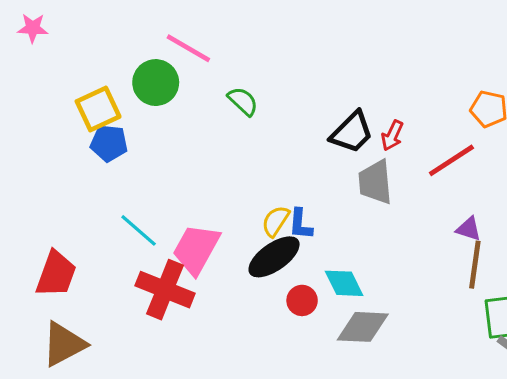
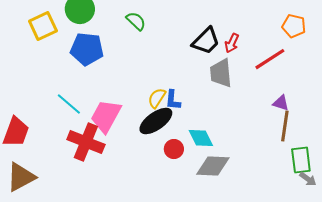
blue pentagon: (109, 143) -> (87, 49), moved, size x1.4

